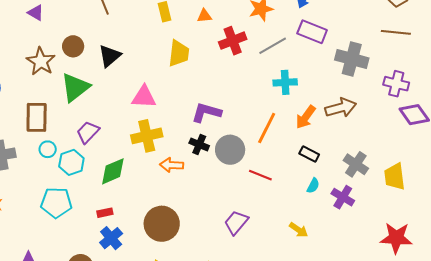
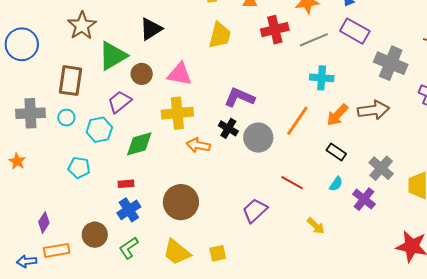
brown circle: (73, 46) -> (142, 74), moved
cyan circle: (48, 149) -> (66, 118), moved
red line: (260, 175) -> (292, 183), moved
cyan pentagon: (56, 203) -> (79, 168), size x0.7

